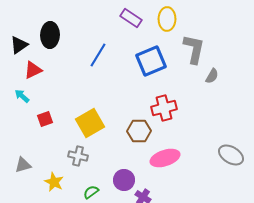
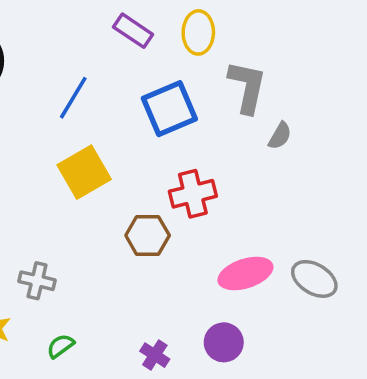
yellow square: (90, 123) -> (84, 172), moved
pink ellipse: (165, 158) -> (245, 273), moved
purple circle: (124, 180) -> (224, 342), moved

